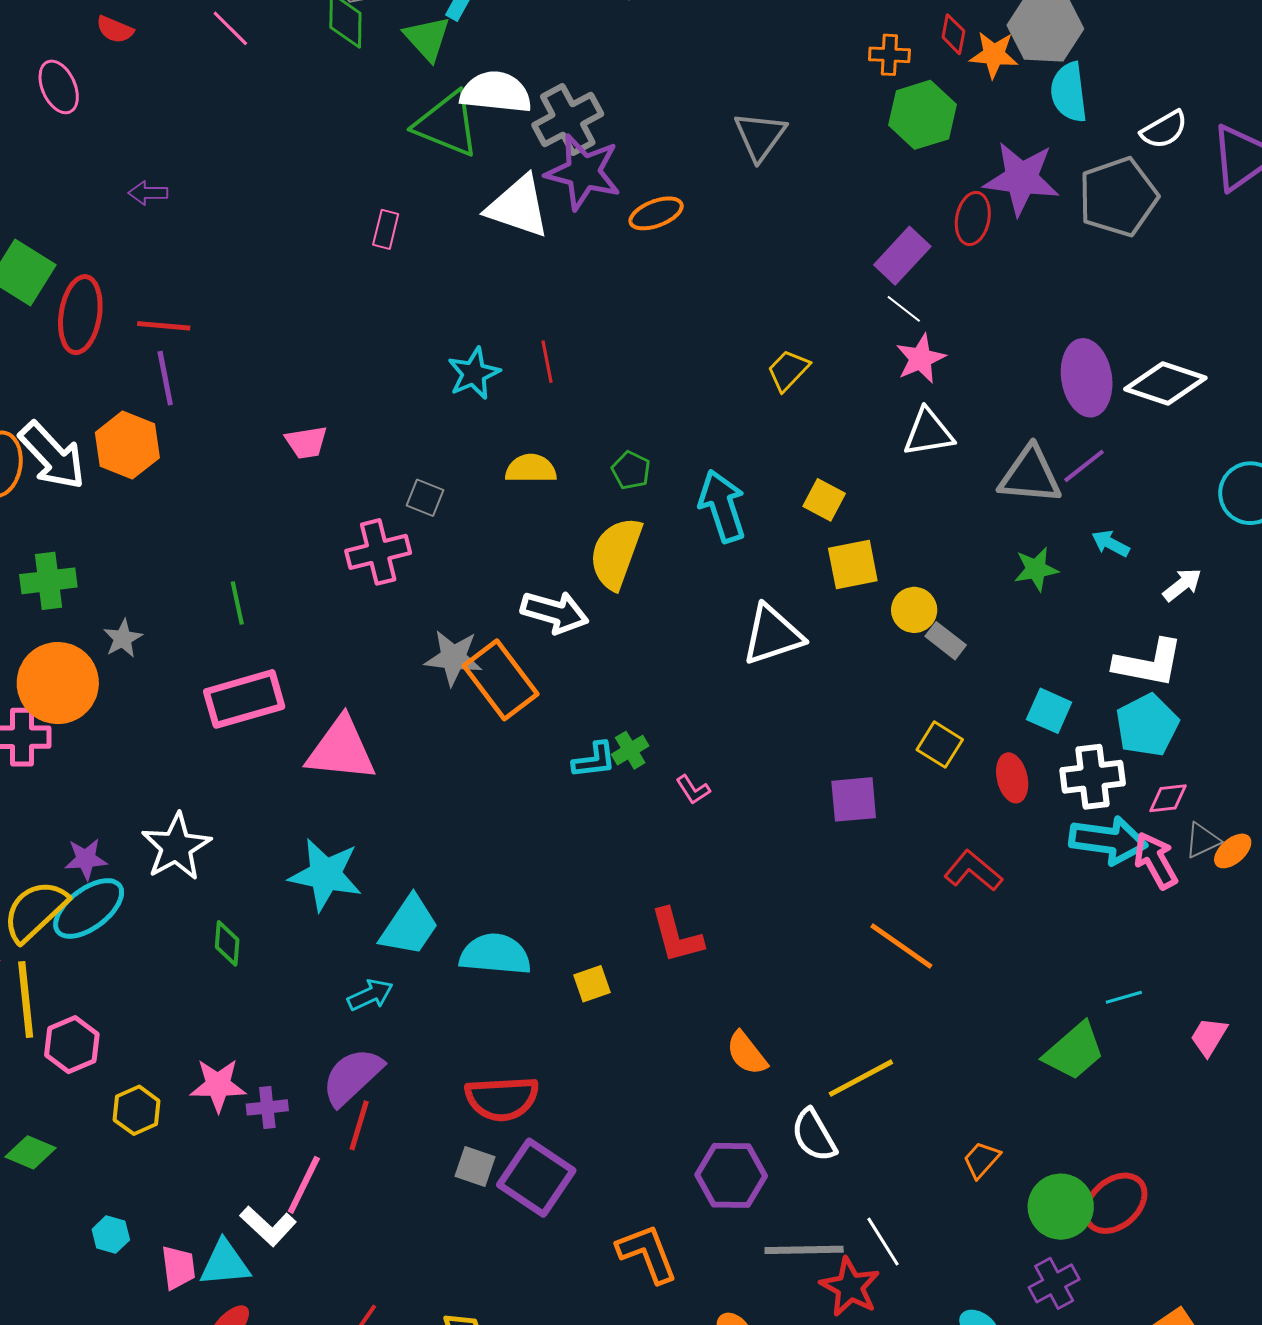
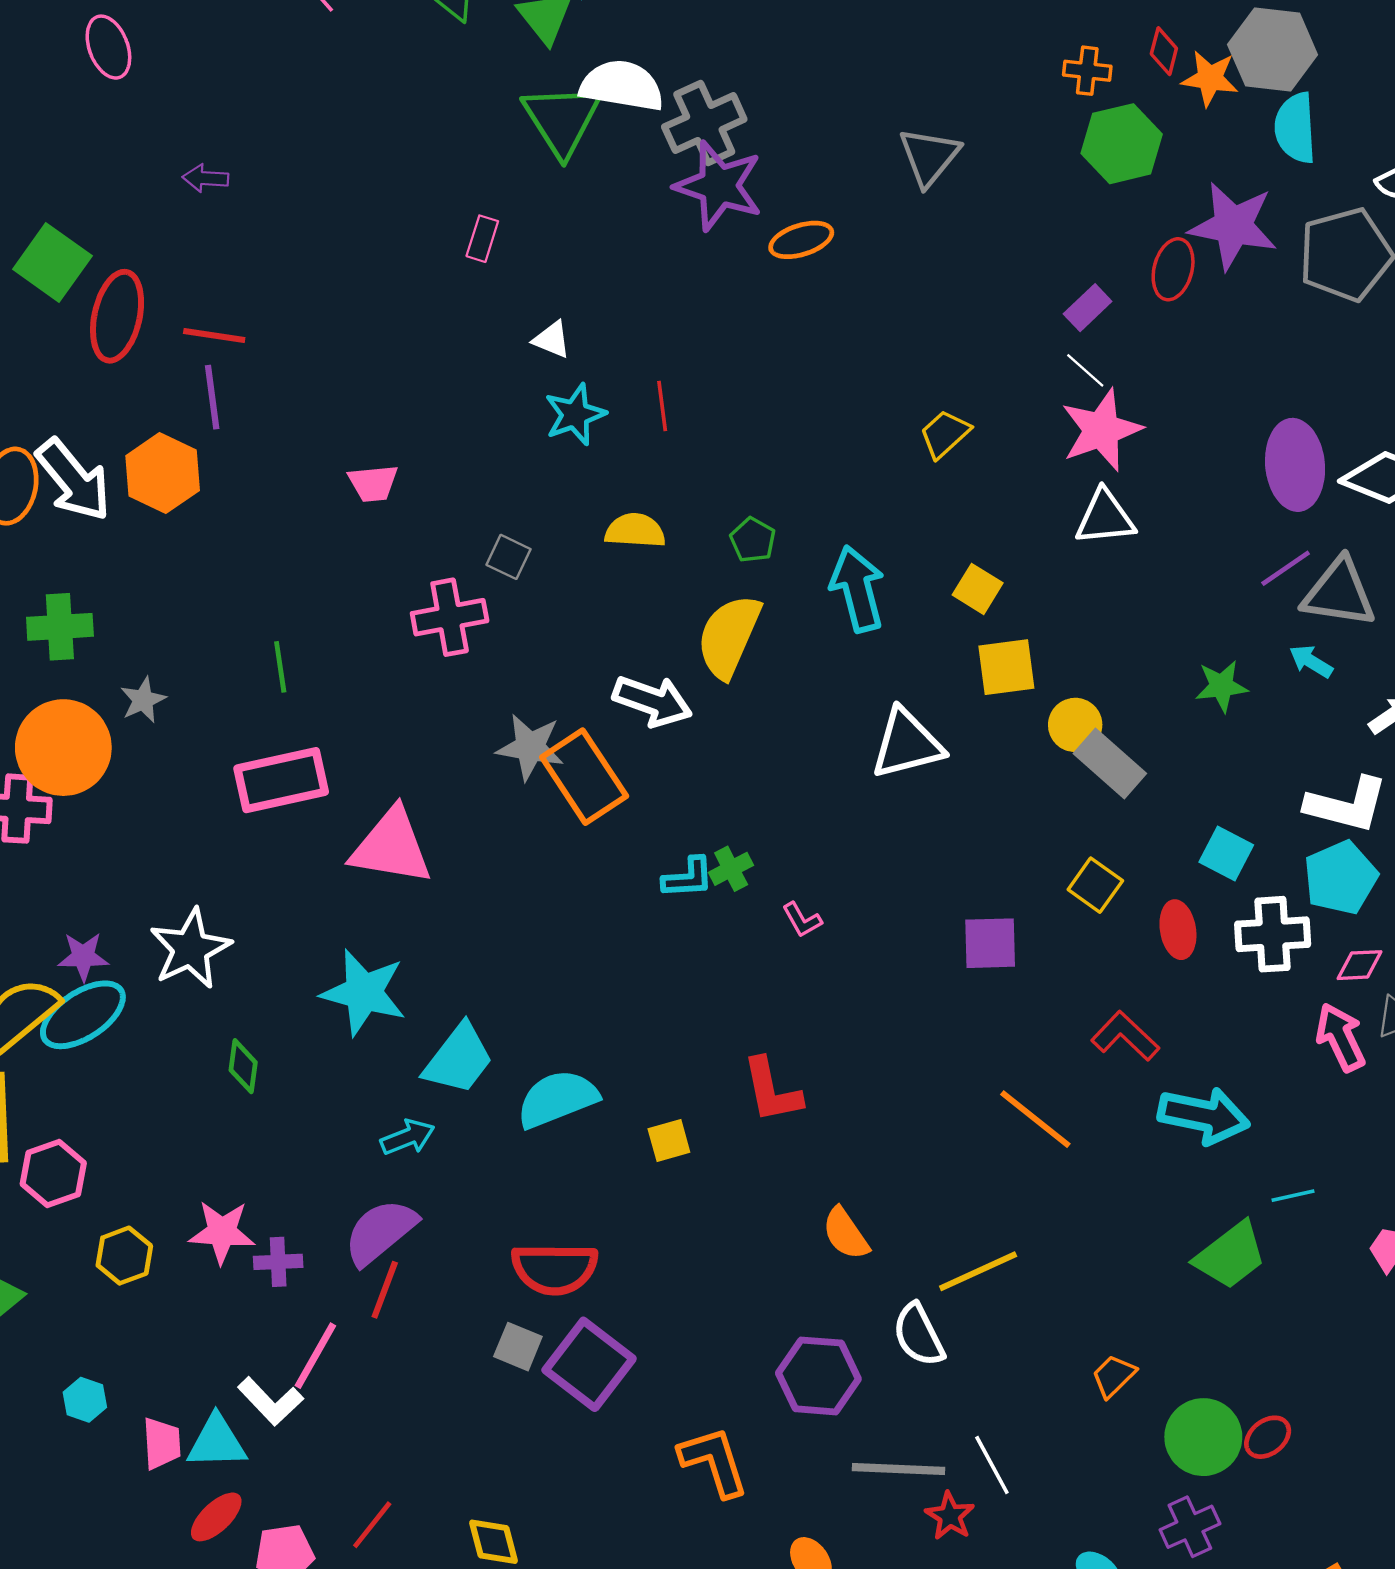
green triangle: (447, 124) -> (562, 120), turned 32
white triangle: (518, 207) -> (552, 340), moved, size x0.5
purple rectangle: (902, 256) -> (1088, 308), size x0.7
pink star: (921, 359) -> (1101, 430), size x1.4
gray triangle: (1030, 475) -> (1339, 593), moved
gray rectangle: (946, 641) -> (1110, 763), size x1.5
cyan arrow: (1108, 840) -> (1204, 1116), moved
cyan semicircle: (495, 954) -> (557, 1099), turned -30
red ellipse: (1115, 1203) -> (1268, 1437), size x0.6
red star: (850, 1287) -> (950, 1516), size x0.7

